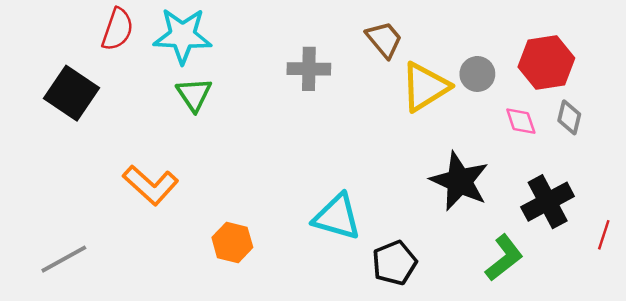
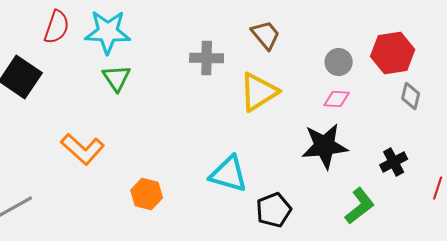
yellow triangle: (425, 87) -> (259, 92), moved
pink diamond: (521, 121) -> (337, 99), moved, turned -68
black star: (460, 181) -> (325, 146), turned -30
black cross: (548, 202) -> (394, 162), size x0.7

